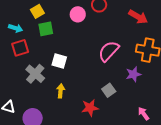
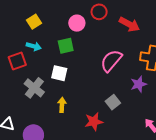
red arrow: (138, 17) -> (129, 24), moved
cyan arrow: (16, 28) -> (34, 46), moved
green square: (46, 29) -> (66, 46), moved

